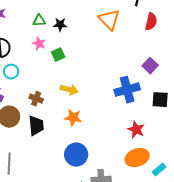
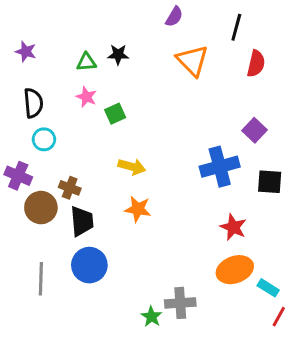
black star: (60, 25) -> (118, 55), moved
brown cross: (36, 99) -> (70, 188), moved
blue circle: (76, 155) -> (89, 265), moved
cyan rectangle: (159, 170) -> (268, 288), turned 72

